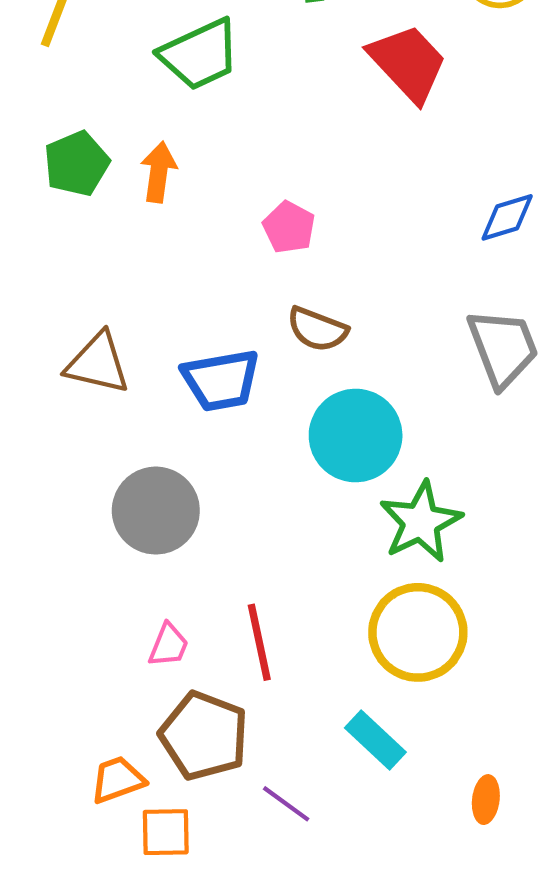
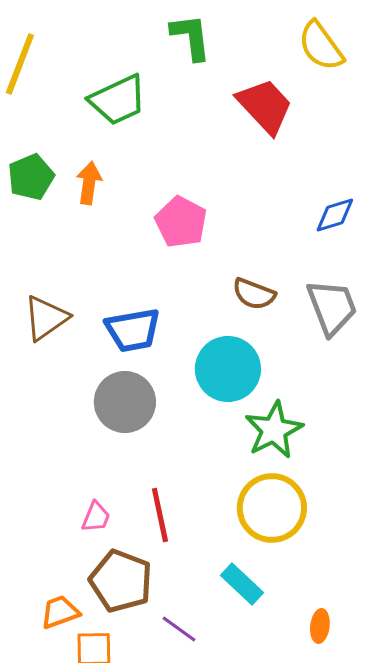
pink pentagon: (289, 227) -> (181, 222), size x1.4
brown semicircle: (317, 329) -> (254, 294), moved
brown triangle: (98, 363) -> (46, 318), turned -48
gray circle: (156, 511) -> (125, 402), moved

